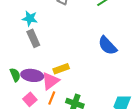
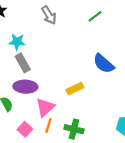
yellow rectangle: (61, 69) -> (75, 89), moved
purple ellipse: (32, 75) -> (25, 87), moved

